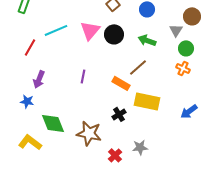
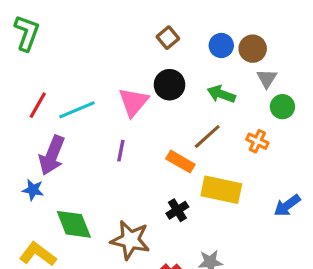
brown circle: (192, 16) -> (253, 49), moved
cyan line: (56, 30) -> (77, 110), moved
pink triangle: (90, 30) -> (133, 102), moved
orange cross: (183, 68) -> (257, 141), moved
purple arrow: (39, 79) -> (52, 155), size x1.4

